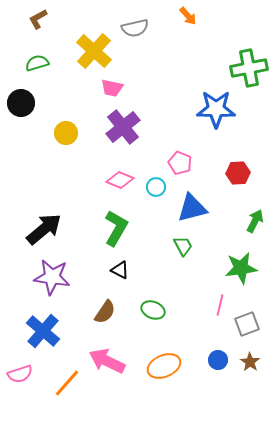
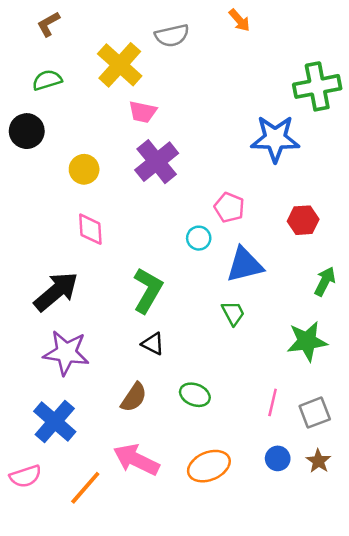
pink diamond: (120, 180) -> (90, 229), moved, turned 64
pink line: (220, 305) -> (273, 402), moved

